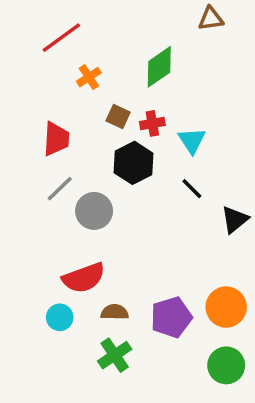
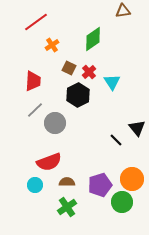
red cross: (152, 123) -> (89, 72), turned -32
black line: (192, 189) -> (116, 140), moved
black triangle: (235, 220) -> (137, 128), turned -30
green circle: (226, 365) -> (122, 202), moved

